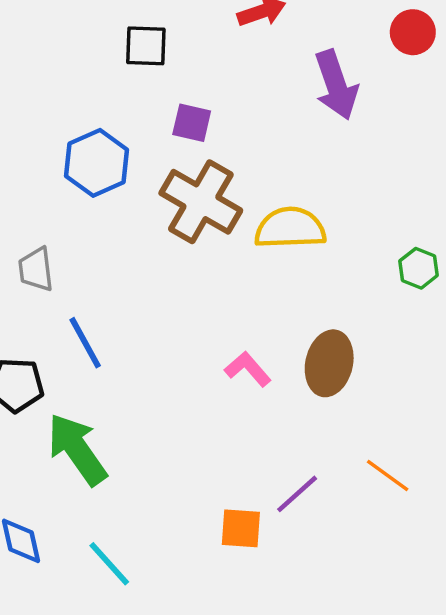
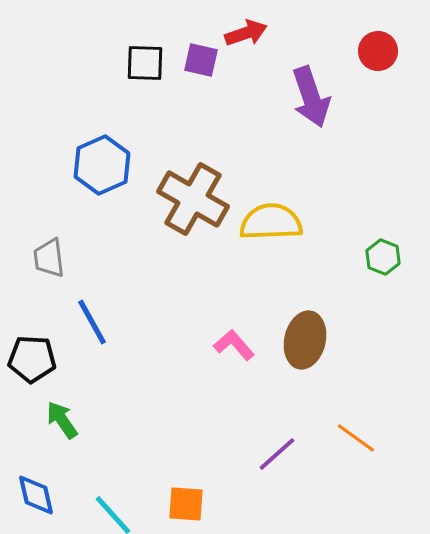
purple square: (192, 123) -> (201, 60), moved
green arrow: (77, 449) -> (62, 420), moved, size x0.6
orange square: (241, 528) -> (186, 504), moved

